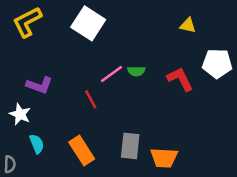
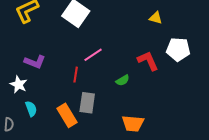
green semicircle: (136, 71) -> (123, 80), moved, turned -32
red line: (91, 99) -> (76, 75), turned 35
gray rectangle: (130, 146) -> (87, 103), moved

